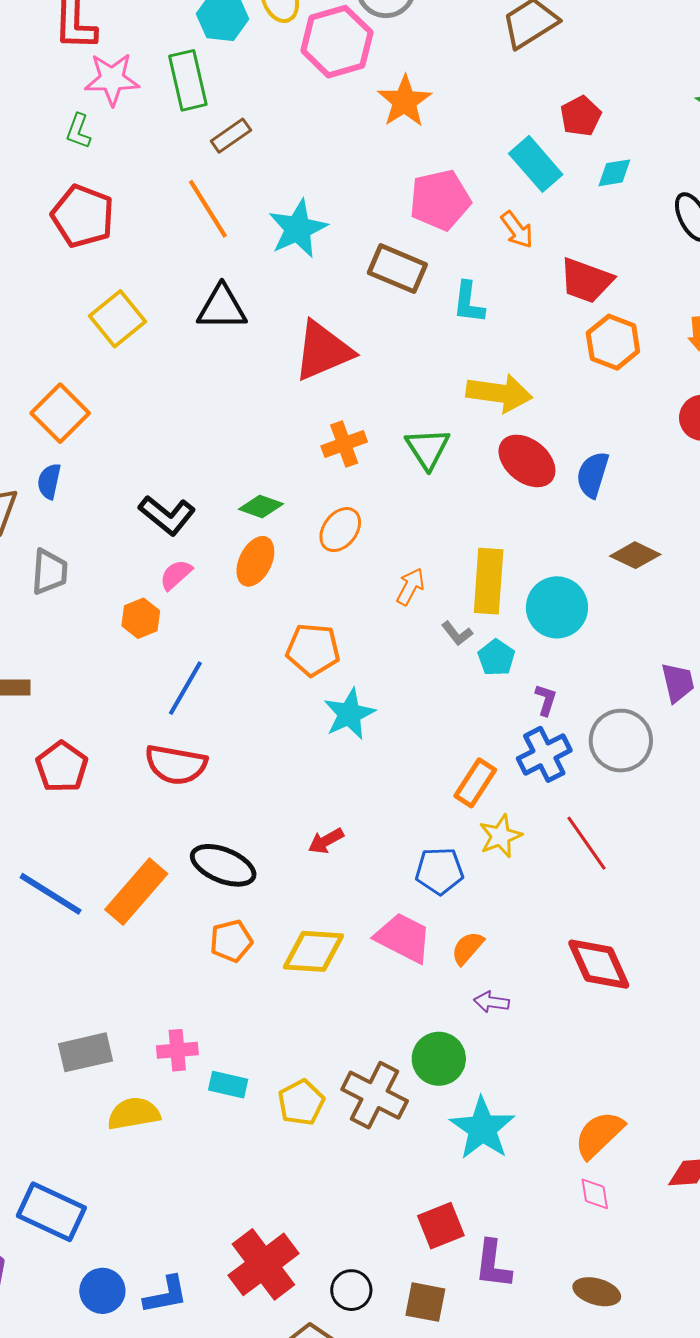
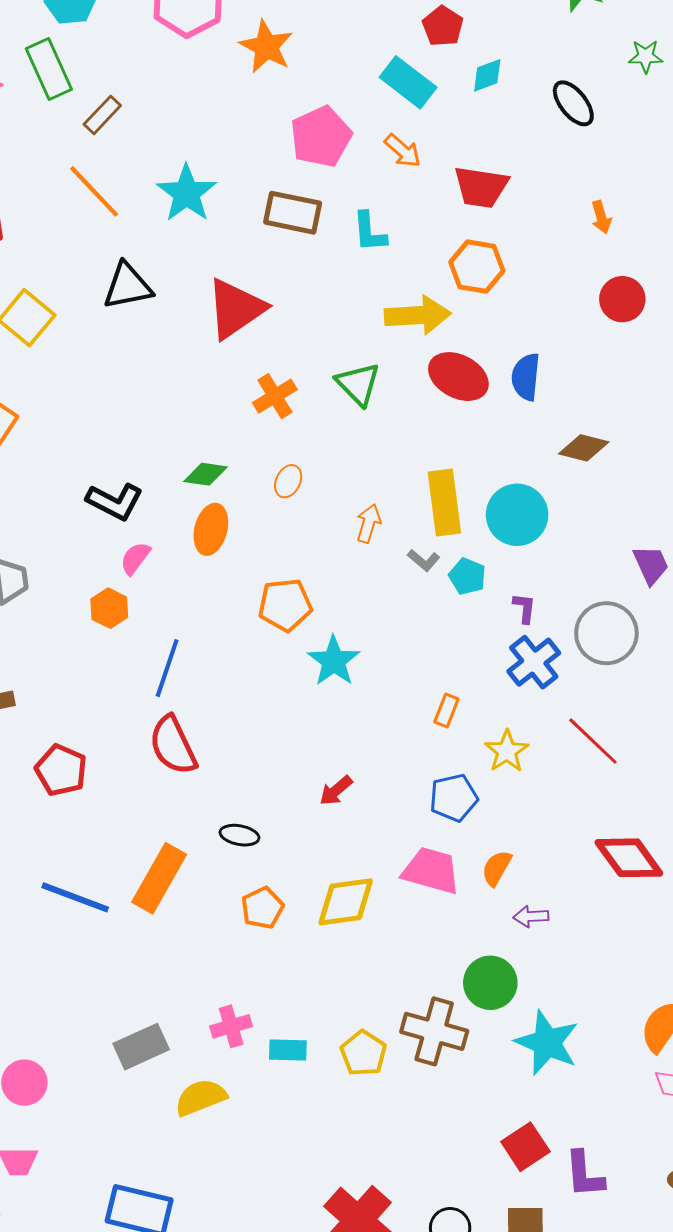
orange hexagon: (613, 342) -> (477, 267), moved
orange ellipse: (340, 530) -> (288, 481), size x0.7
red semicircle: (176, 765) -> (173, 745), turned 66
orange rectangle: (475, 783) -> (446, 710), moved, size x0.7
black ellipse: (223, 865) -> (239, 835), size x0.6

